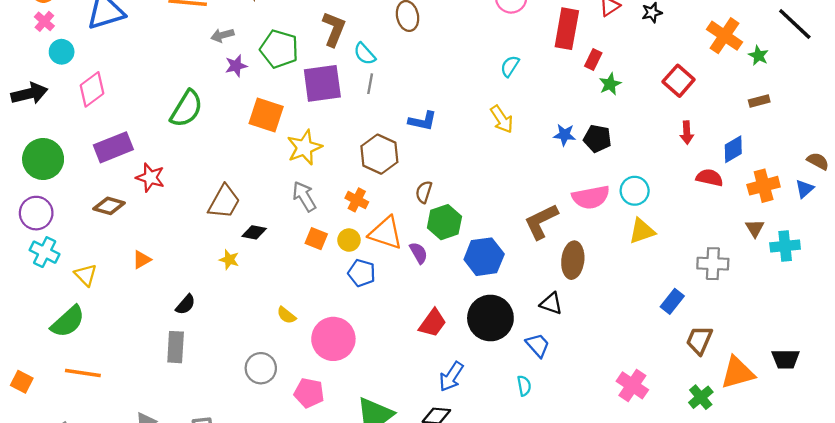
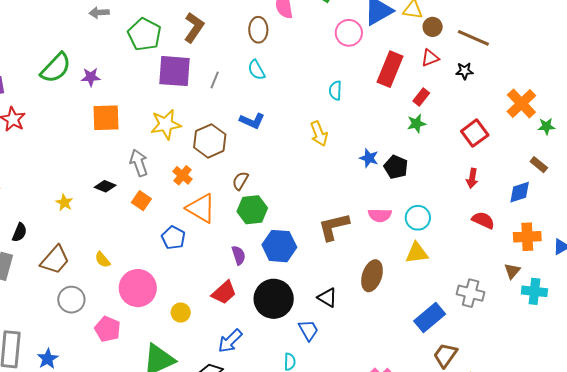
cyan semicircle: (365, 54) -> (256, 70), moved
green star: (758, 56) -> (546, 126), turned 30
red rectangle: (593, 60) -> (421, 97), moved
purple star: (236, 66) -> (91, 77), moved
cyan semicircle: (510, 66) -> (335, 91), turned -42
brown rectangle: (759, 101) -> (539, 165), turned 42
orange square: (266, 115) -> (106, 118), moved, turned -32
yellow star: (304, 147) -> (166, 124), moved
blue diamond: (733, 149) -> (520, 192), moved
pink semicircle: (591, 197) -> (380, 215), size x0.7
brown trapezoid: (224, 202) -> (55, 260), moved
black diamond: (254, 232) -> (105, 186), moved
yellow circle: (349, 240) -> (181, 313), moved
purple semicircle: (419, 253) -> (239, 255), moved
brown ellipse: (573, 260) -> (372, 276), moved
blue rectangle: (672, 301) -> (430, 317), size x1.4
black semicircle: (186, 304) -> (20, 232), turned -30

